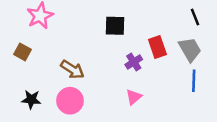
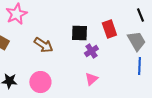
black square: (115, 26) -> (79, 33), moved
red rectangle: (157, 47) -> (109, 29), moved
brown arrow: (72, 69) -> (43, 45), moved

